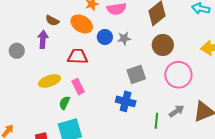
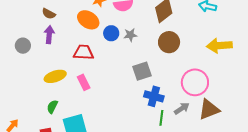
brown semicircle: (52, 21) -> (49, 14), moved
pink circle: (178, 75) -> (195, 82), moved
blue cross: (126, 101) -> (154, 96), moved
green semicircle: (64, 103) -> (52, 107), moved

